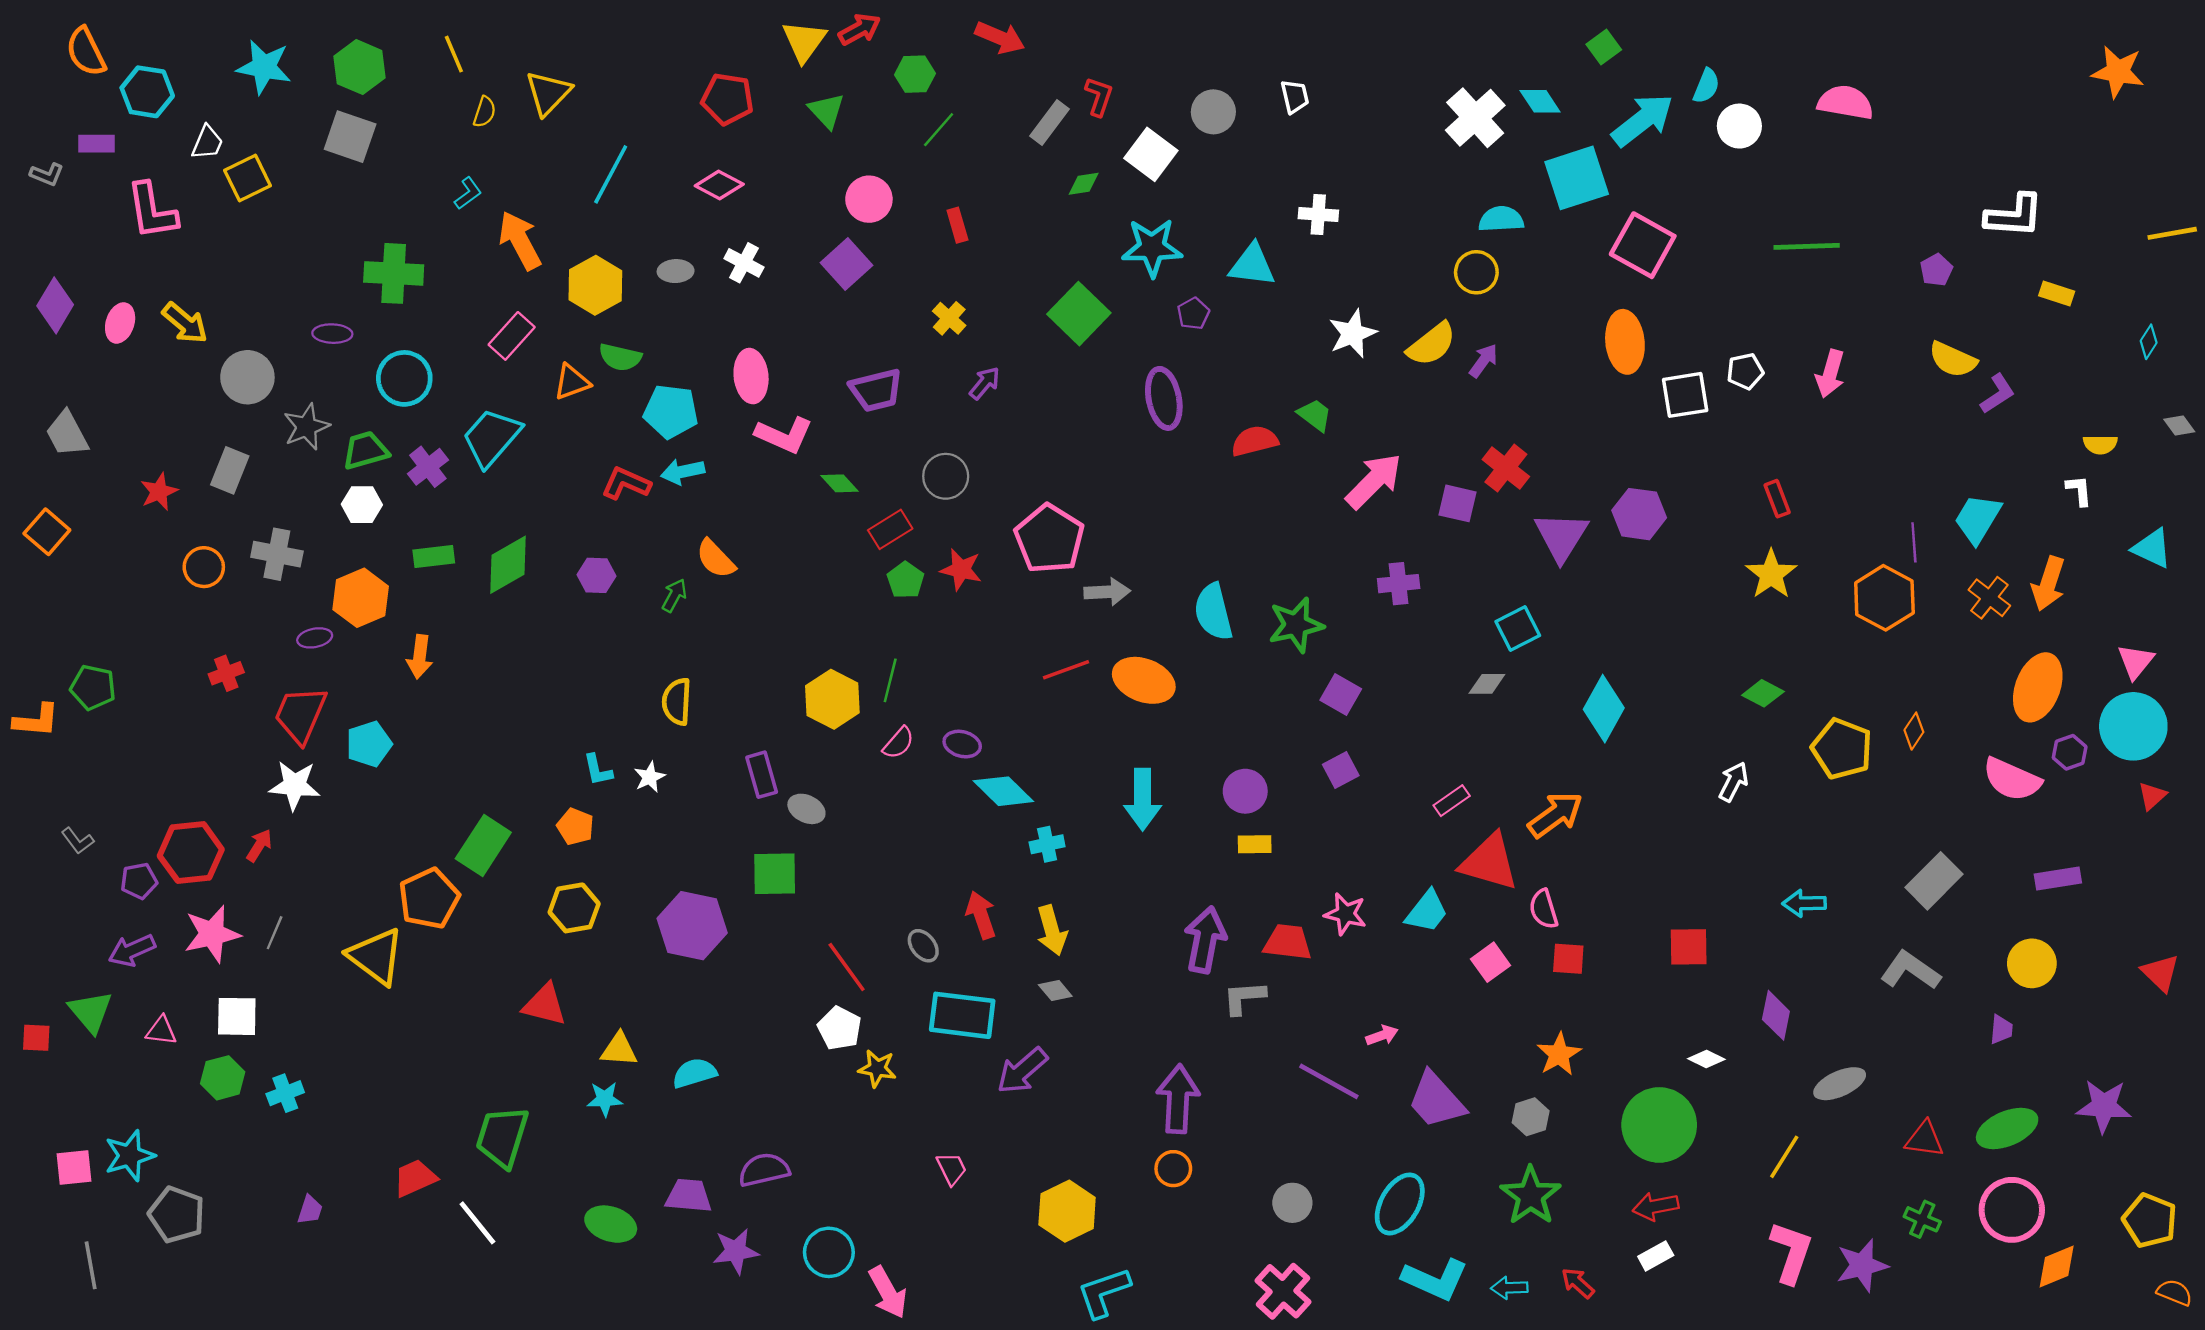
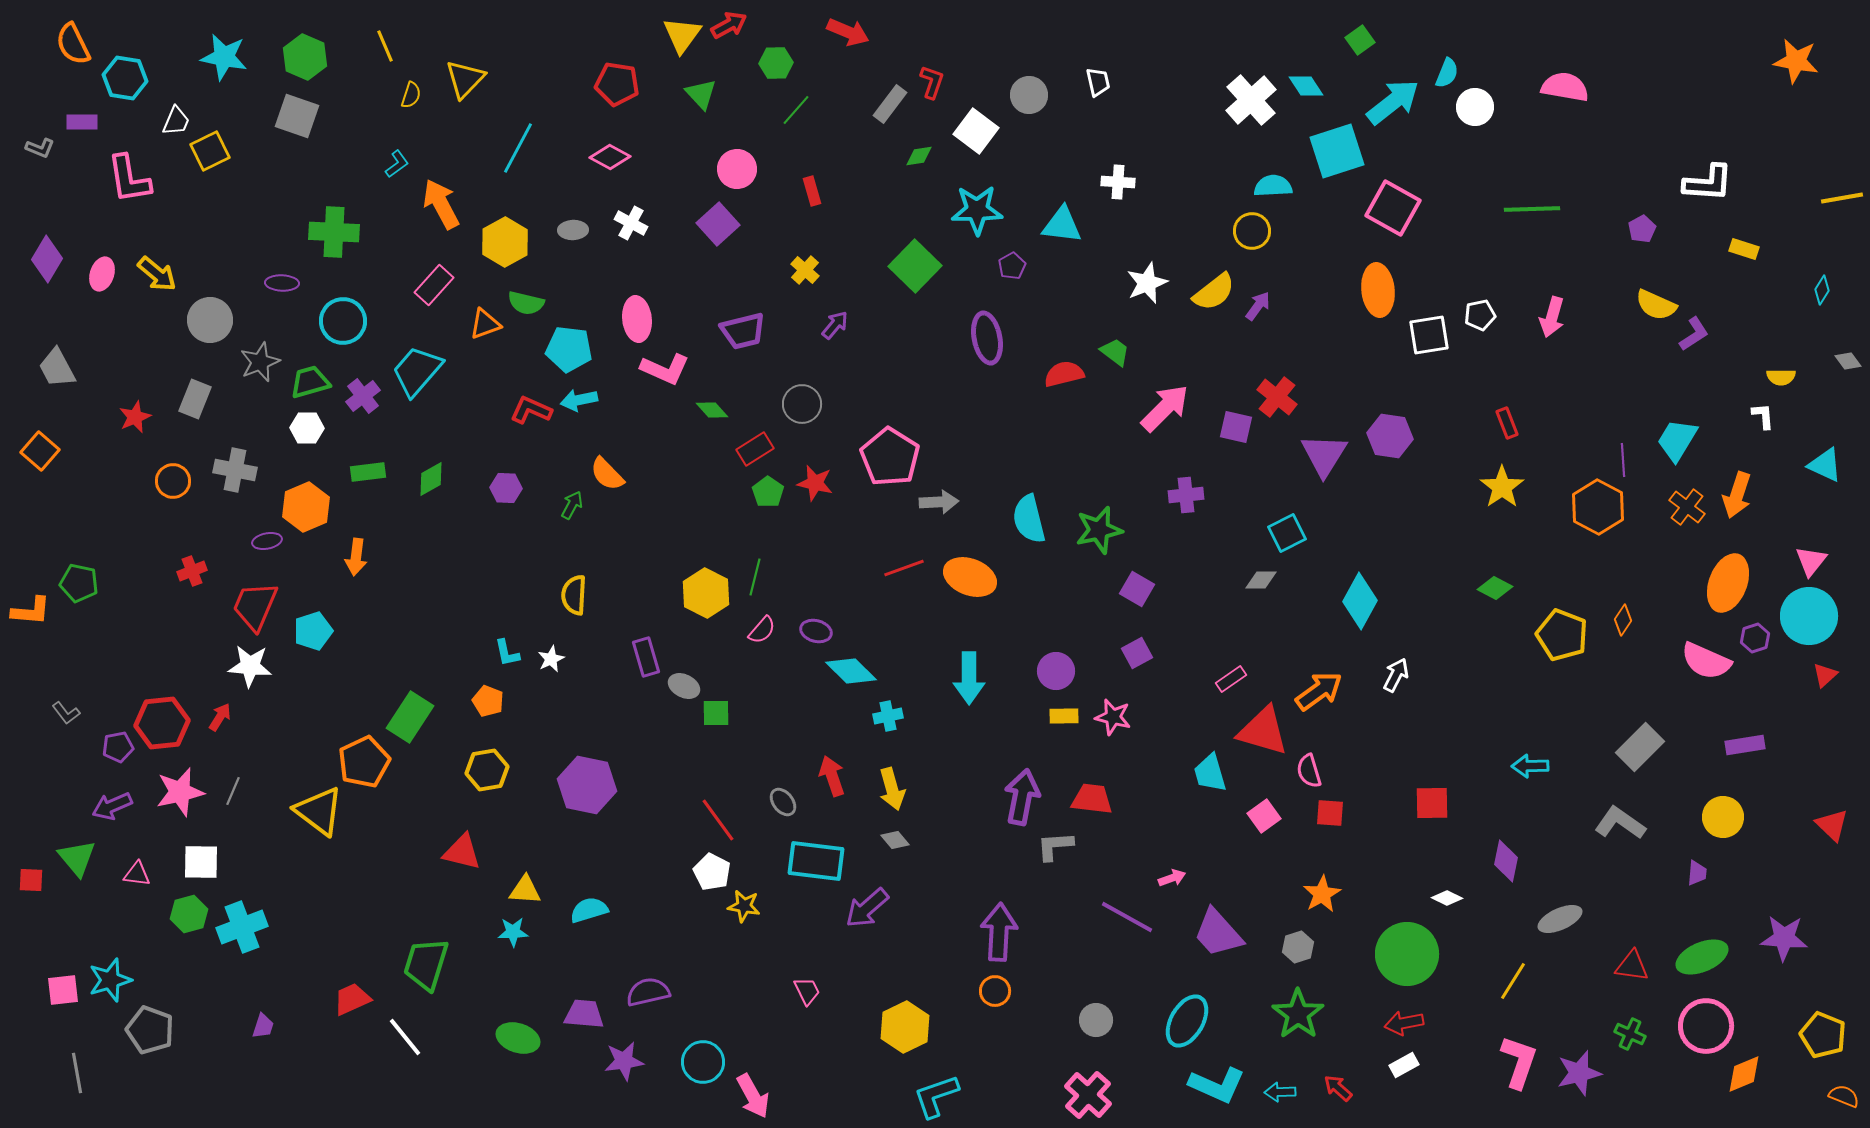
green diamond: (508, 565) -> (431, 479), size x0.7
white arrow: (1733, 782) -> (1396, 675), moved
green square: (775, 874) -> (716, 713), moved, size x0.7
cyan trapezoid: (1427, 911) -> (1210, 773), turned 126
pink star: (1345, 914) -> (1113, 717), moved
cyan cross: (285, 1093) -> (242, 927), size x1.6

